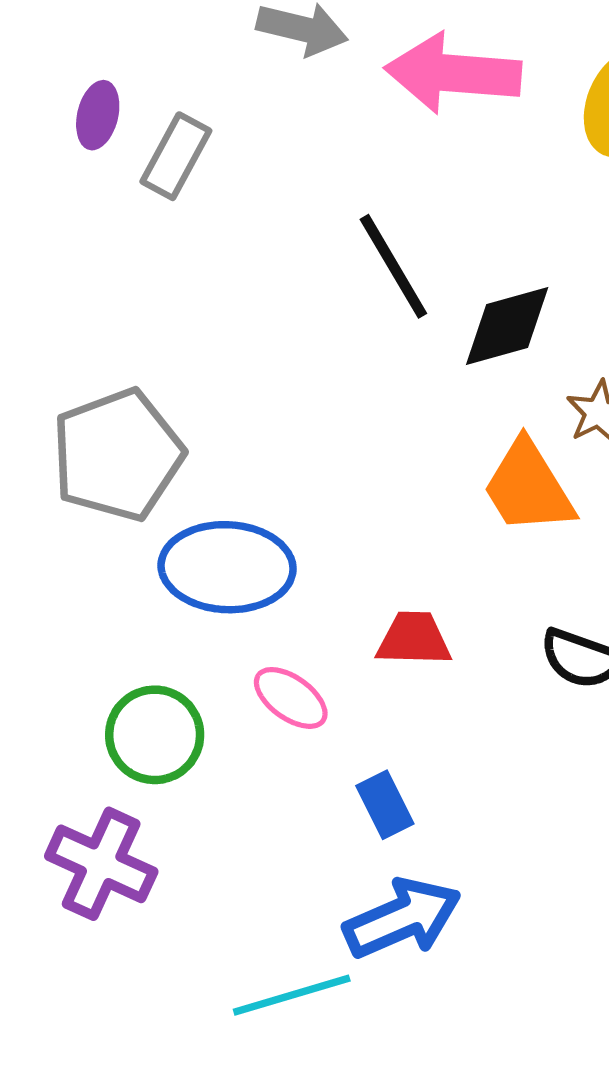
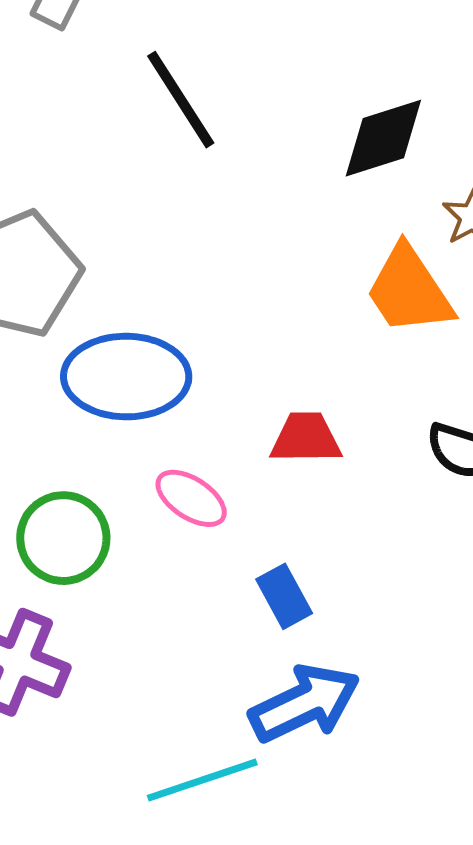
black line: (393, 266) -> (181, 100), moved

